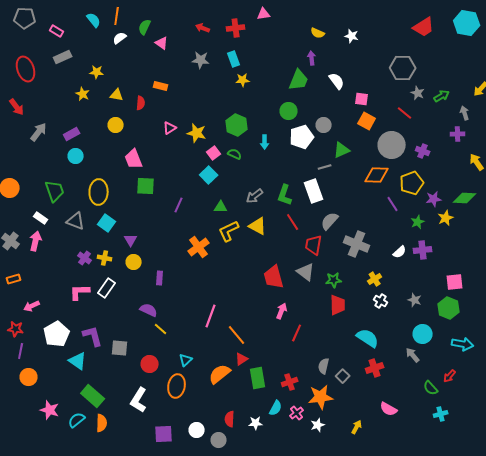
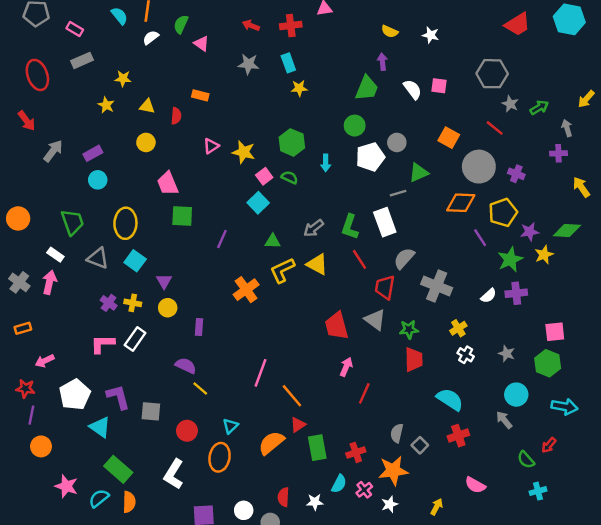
pink square: (362, 99) -> (439, 86), moved
green star: (418, 222) -> (510, 259), size x1.5

